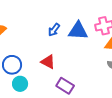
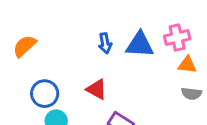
blue arrow: (54, 30) -> (105, 43), turned -48

